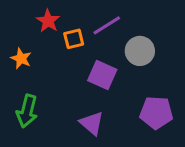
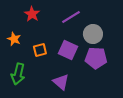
orange square: (74, 39) -> (40, 50), moved
purple pentagon: (156, 113) -> (96, 58), moved

